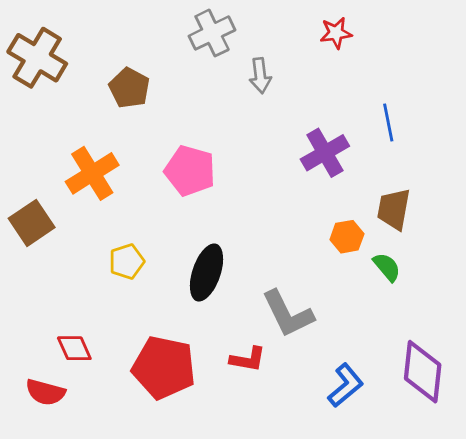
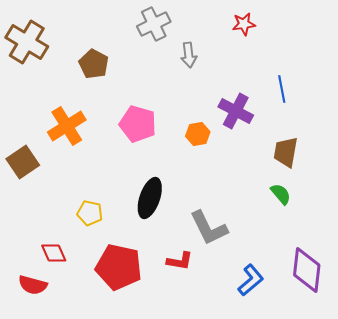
purple cross: (325, 153) -> (236, 111), turned -32
orange hexagon: (347, 237) -> (198, 134), moved
yellow pentagon: (127, 261) -> (90, 213), moved, turned 30

